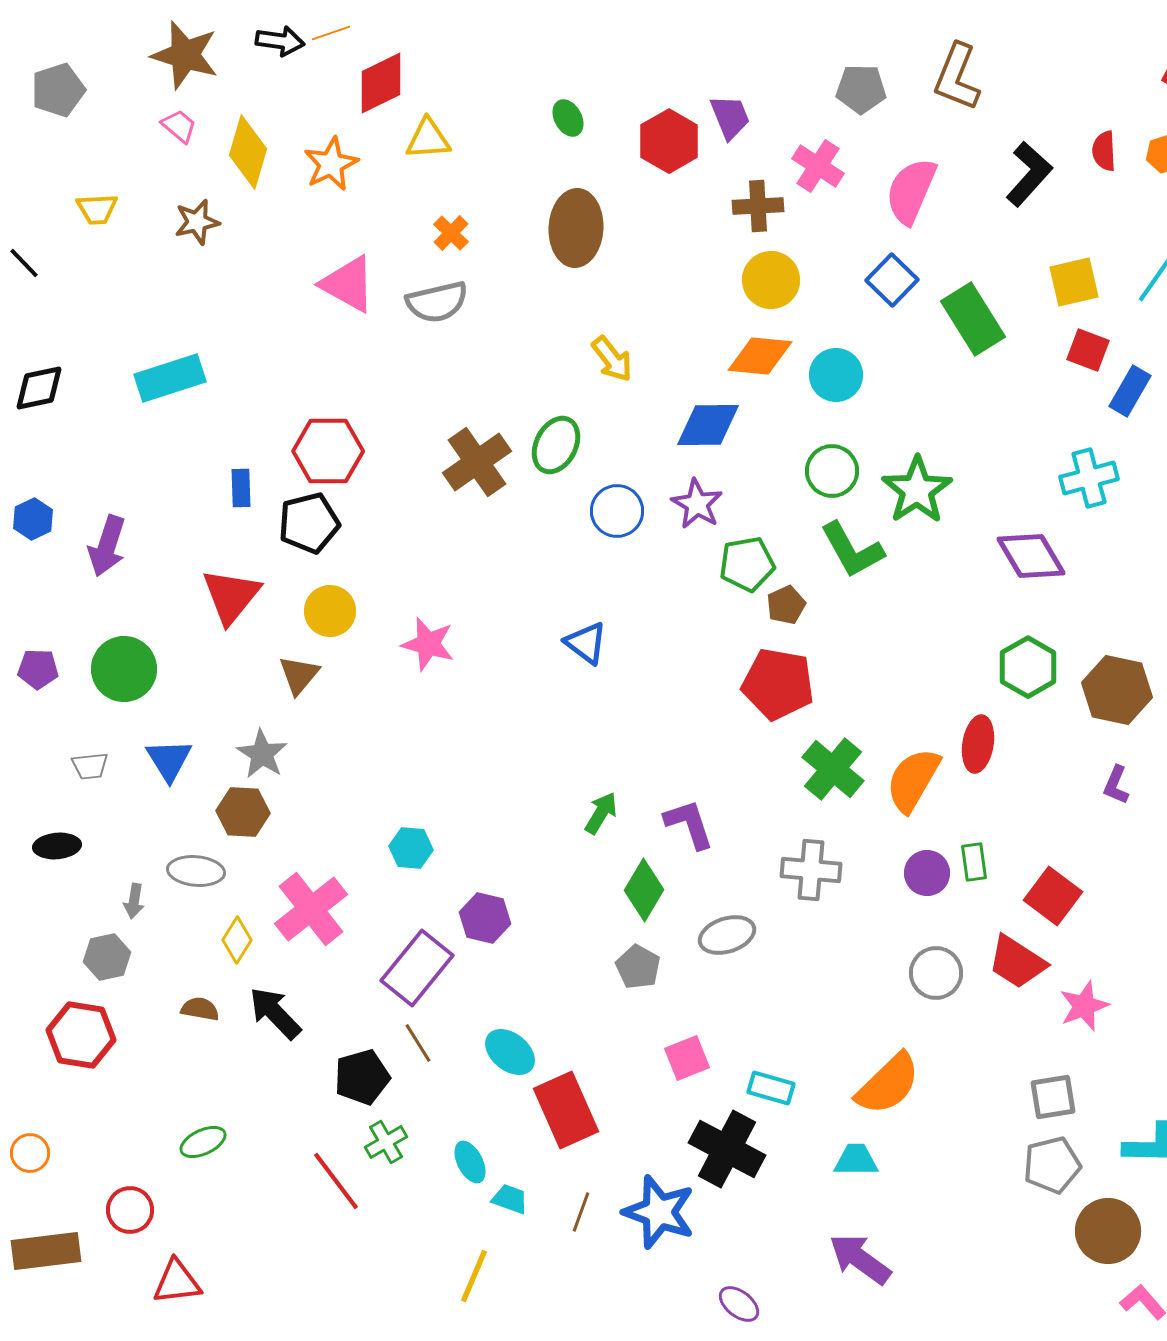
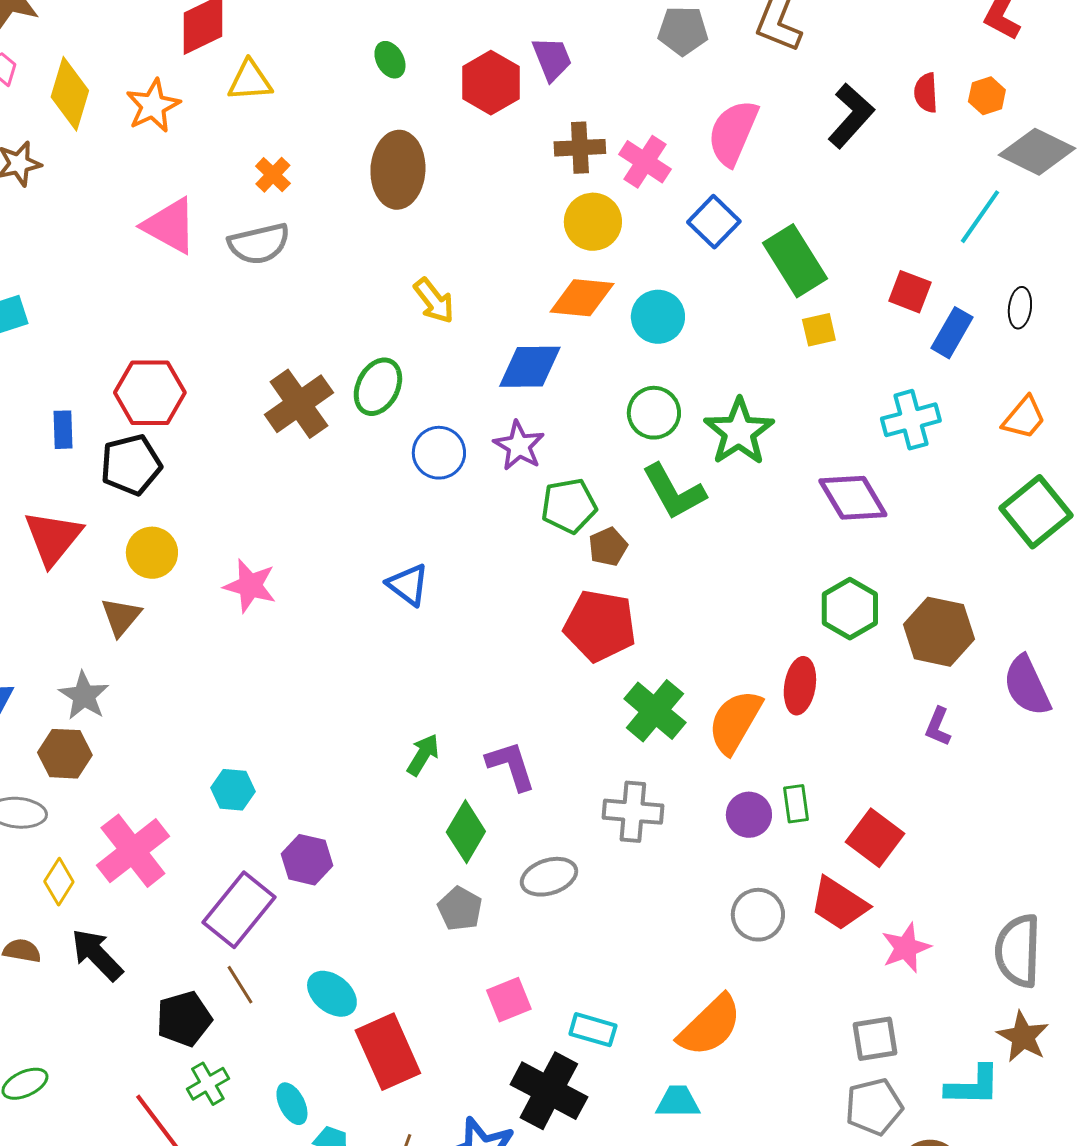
pink cross: (818, 166) -> (645, 162), moved
yellow square: (1074, 282) -> (819, 330), moved, size x0.7

